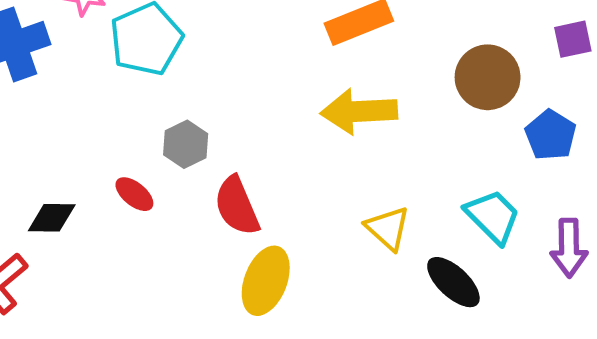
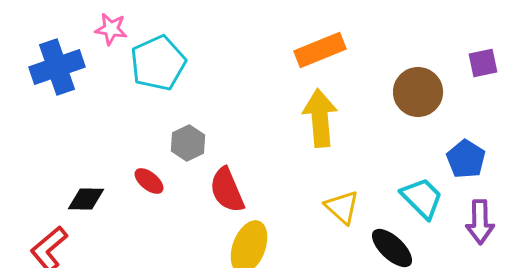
yellow arrow: (359, 111) -> (320, 118), turned 88
blue pentagon: (551, 135) -> (466, 159), moved

